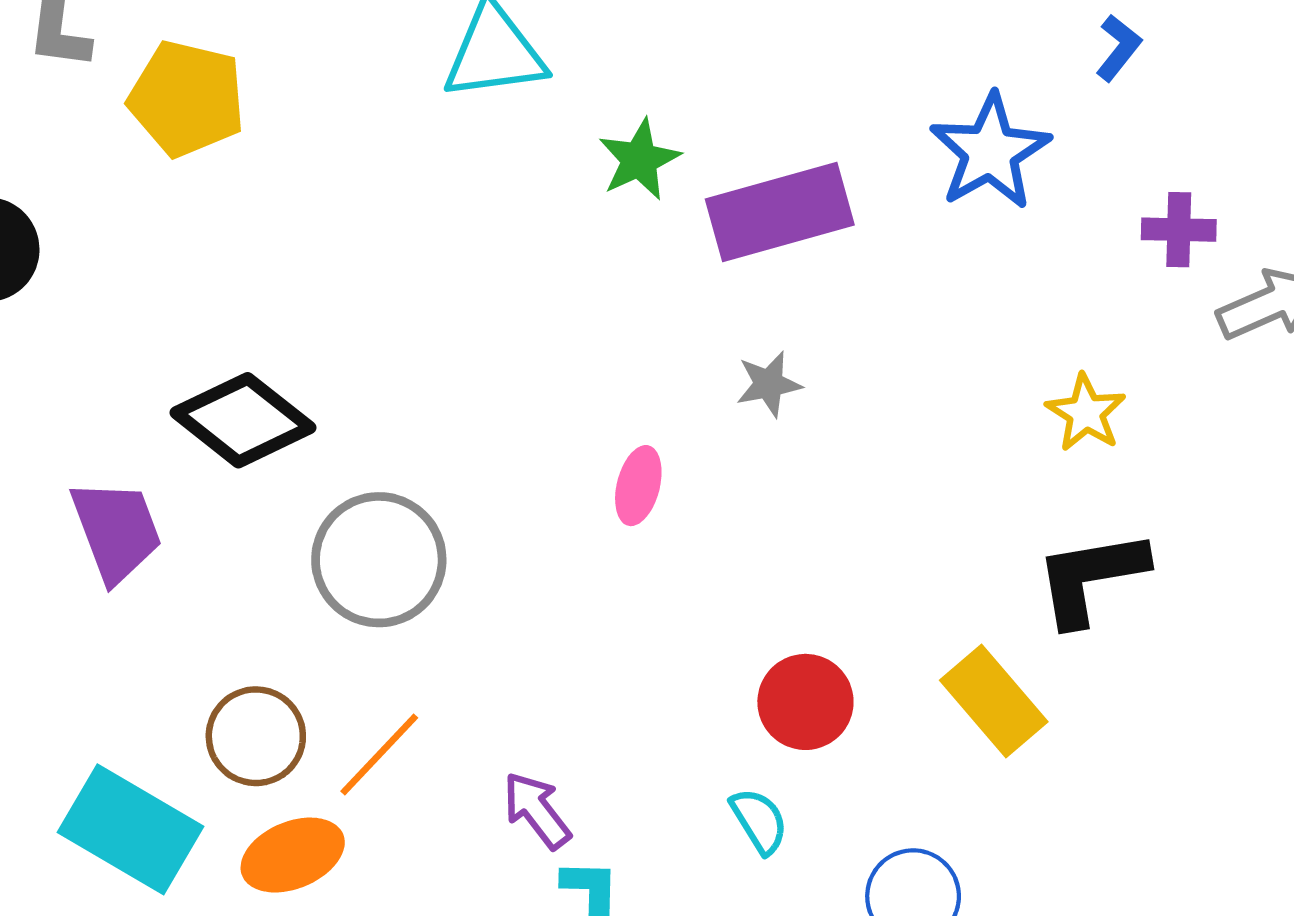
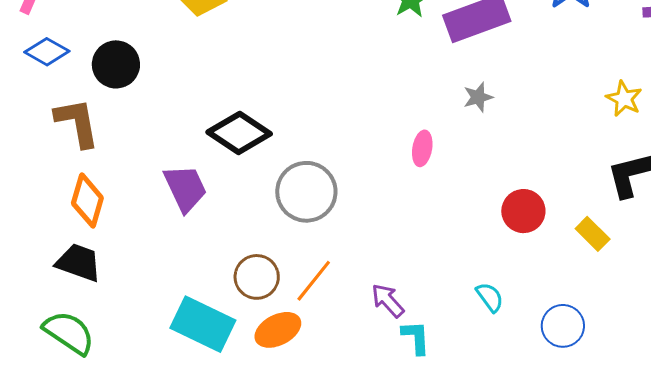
yellow rectangle: (994, 701) -> (593, 234), size x0.7
red circle: (805, 702) -> (523, 211), moved

